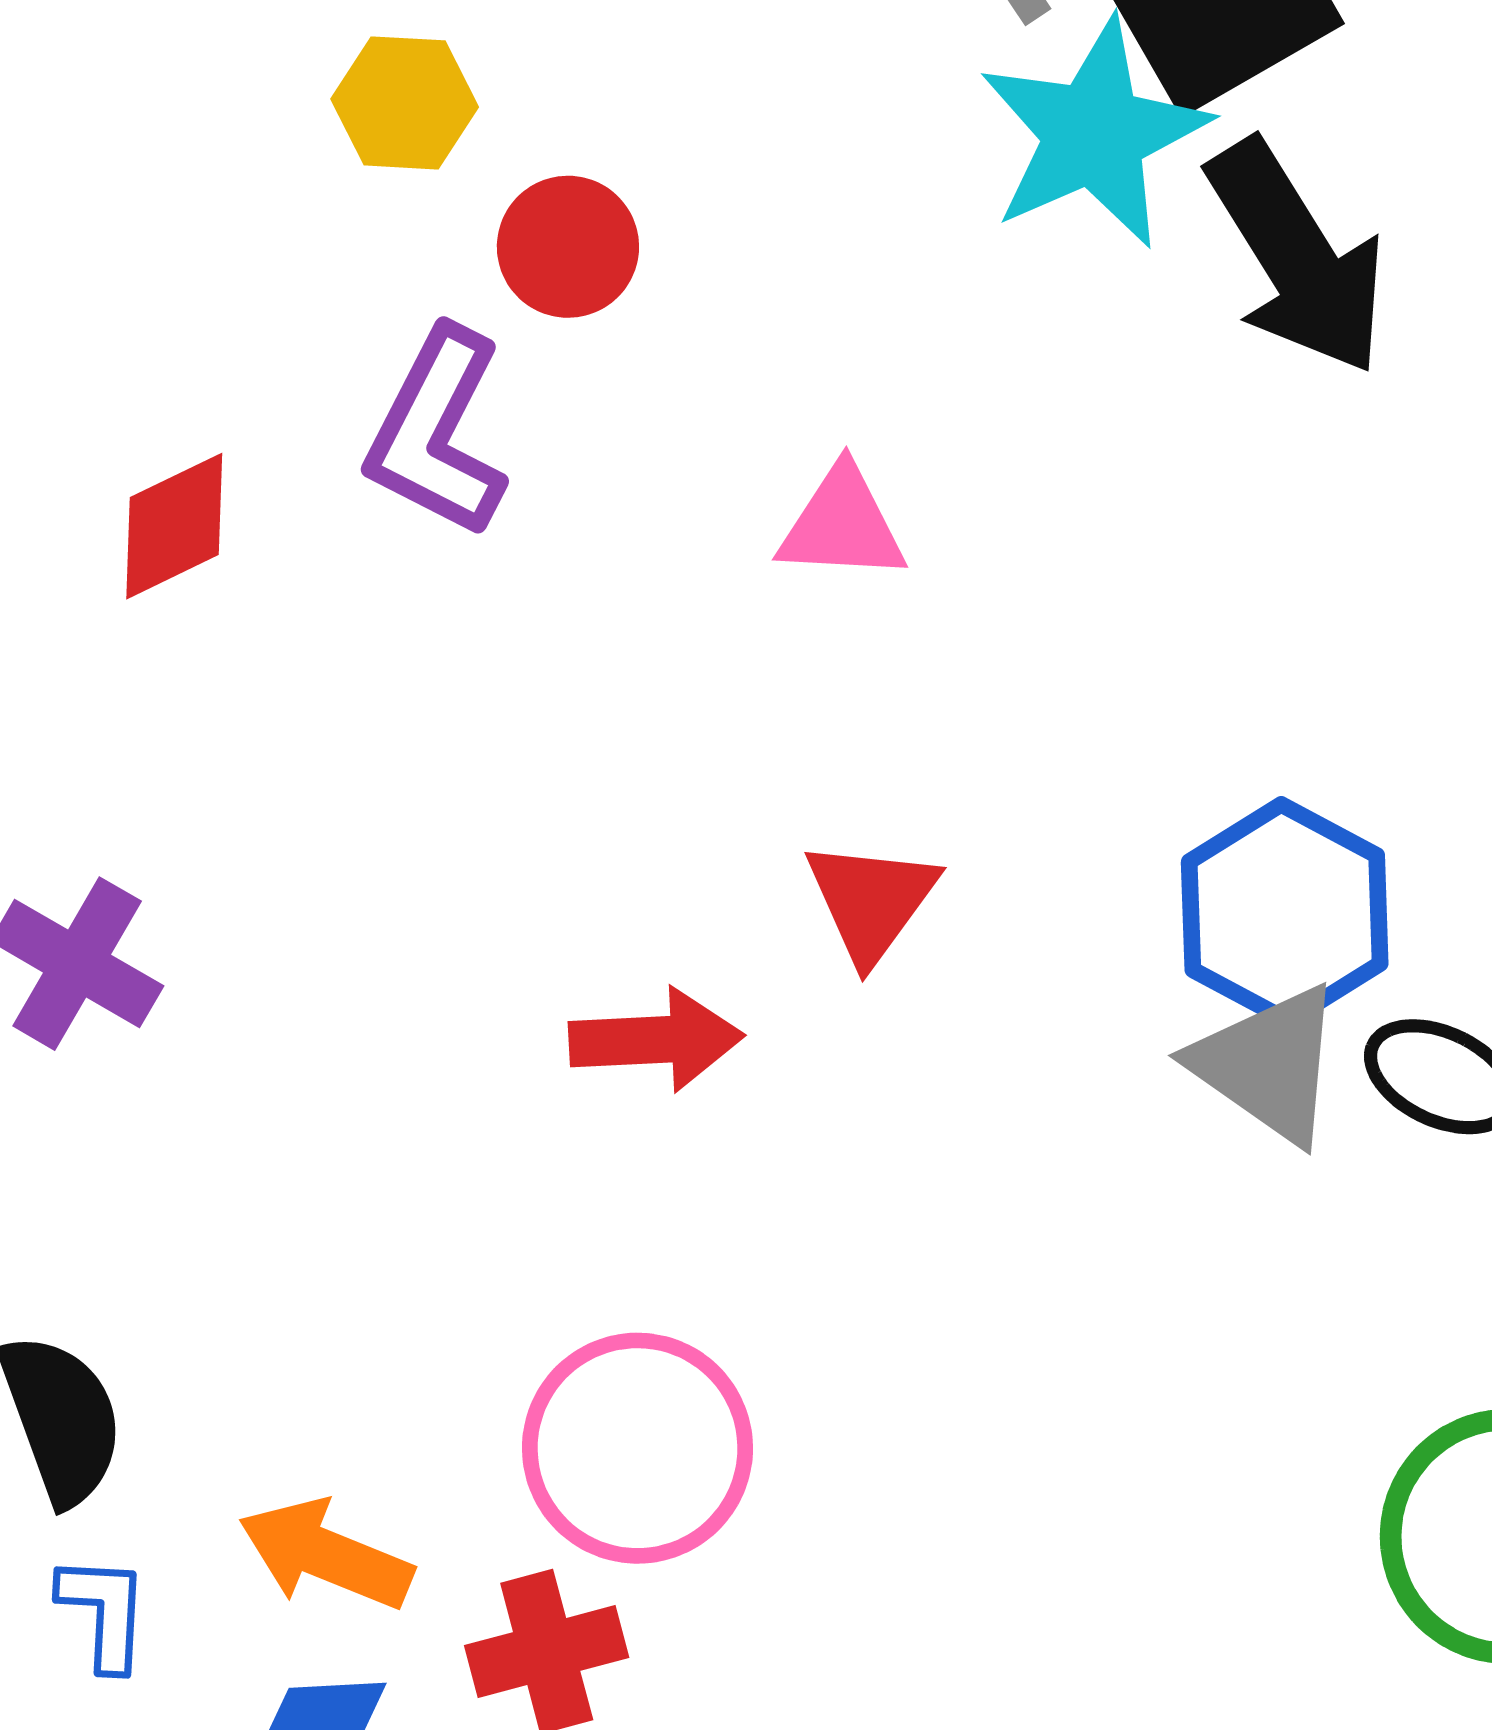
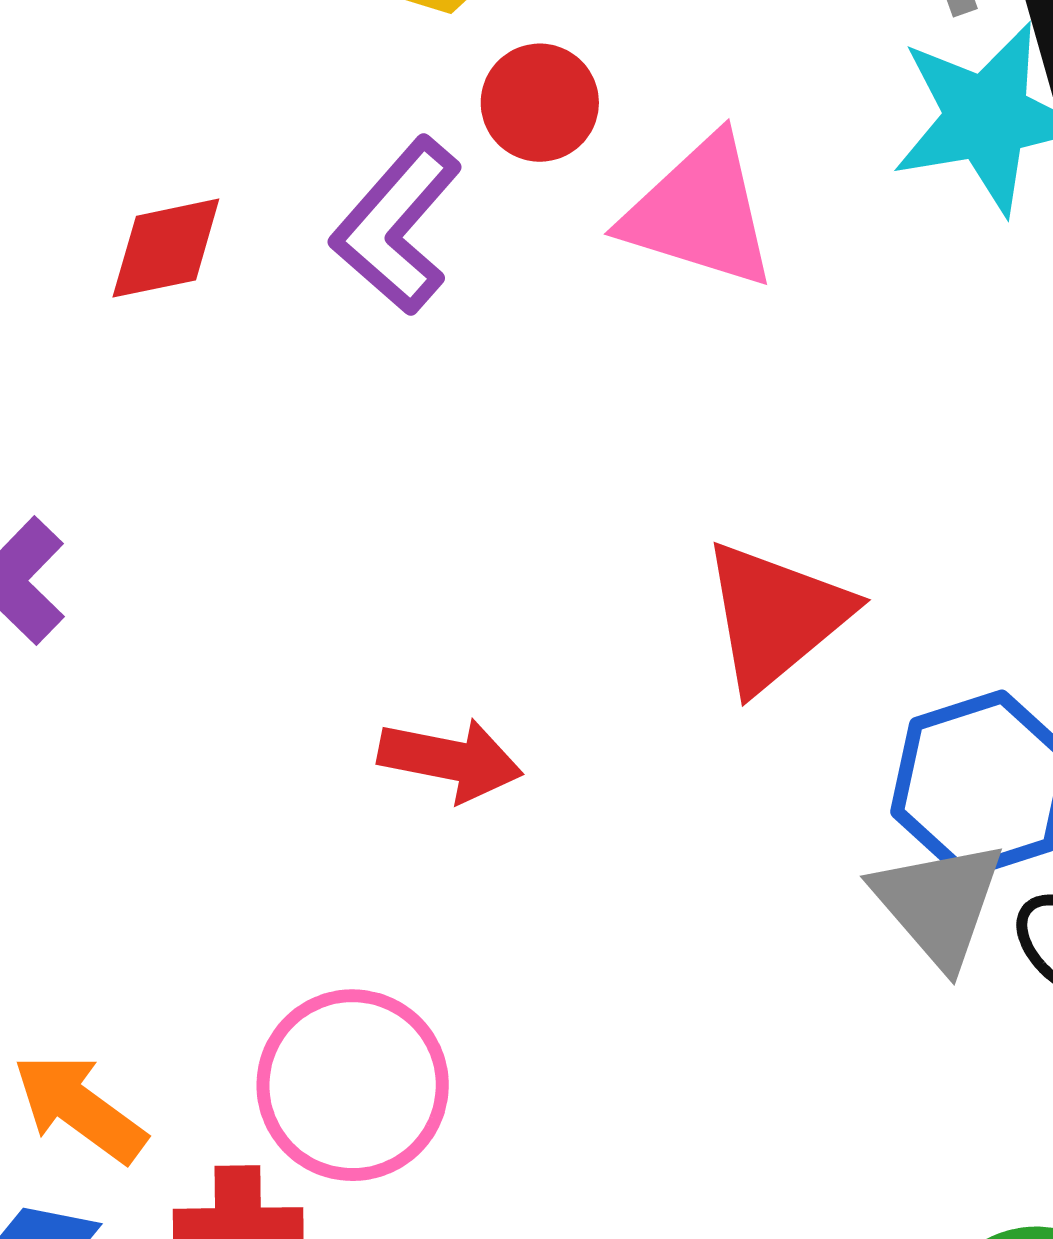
pink triangle: (842, 525) -> (700, 213), moved, size x1.5
red triangle: (871, 901) -> (776, 616), moved, size x1.4

